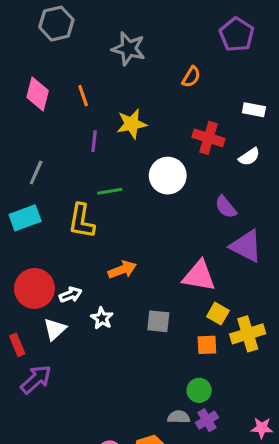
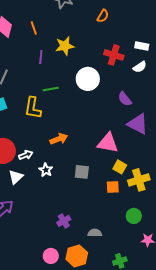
white rectangle: (254, 110) -> (142, 46), moved
green circle: (199, 390) -> (134, 216), moved
purple cross: (207, 420) -> (64, 221), moved

